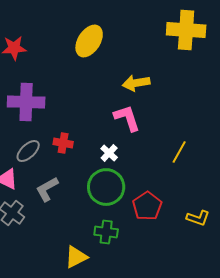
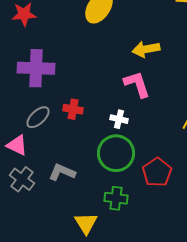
white cross: (109, 153) -> (119, 119), turned -30
gray L-shape: (47, 189) -> (62, 172), moved, turned 52
yellow triangle: (76, 257) -> (86, 223), turned -35

